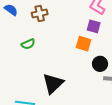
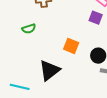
orange square: (84, 44) -> (71, 46), moved

